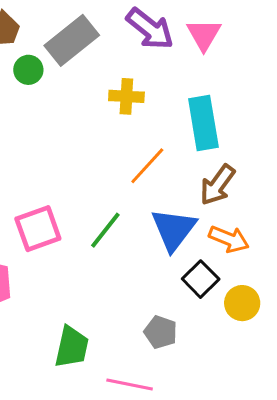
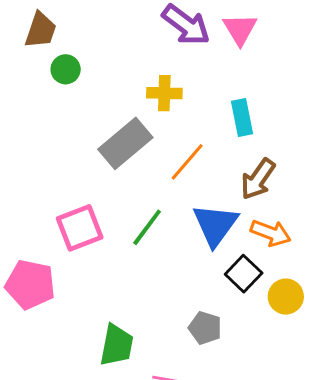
gray rectangle: (72, 40) -> (125, 143), moved
cyan rectangle: (203, 123) -> (242, 118), size x0.7

